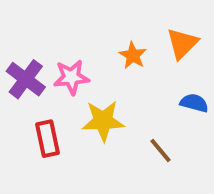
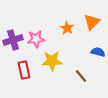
purple cross: (26, 79) -> (13, 40), turned 36

